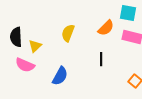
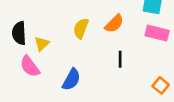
orange semicircle: (106, 28) -> (114, 24), moved
pink semicircle: (25, 65) -> (30, 66), turned 30

